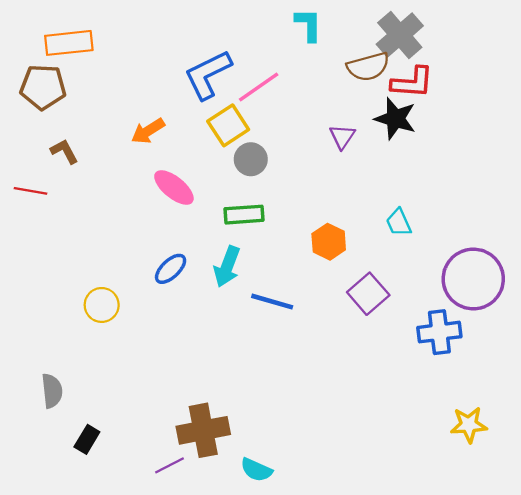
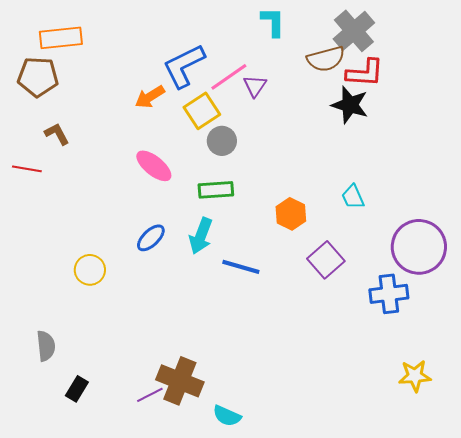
orange arrow: (148, 131) -> (150, 97), moved
purple triangle: (342, 137) -> (255, 86), moved
brown cross: (203, 430) -> (180, 381), turned 33
purple line: (169, 465) -> (150, 395), moved

